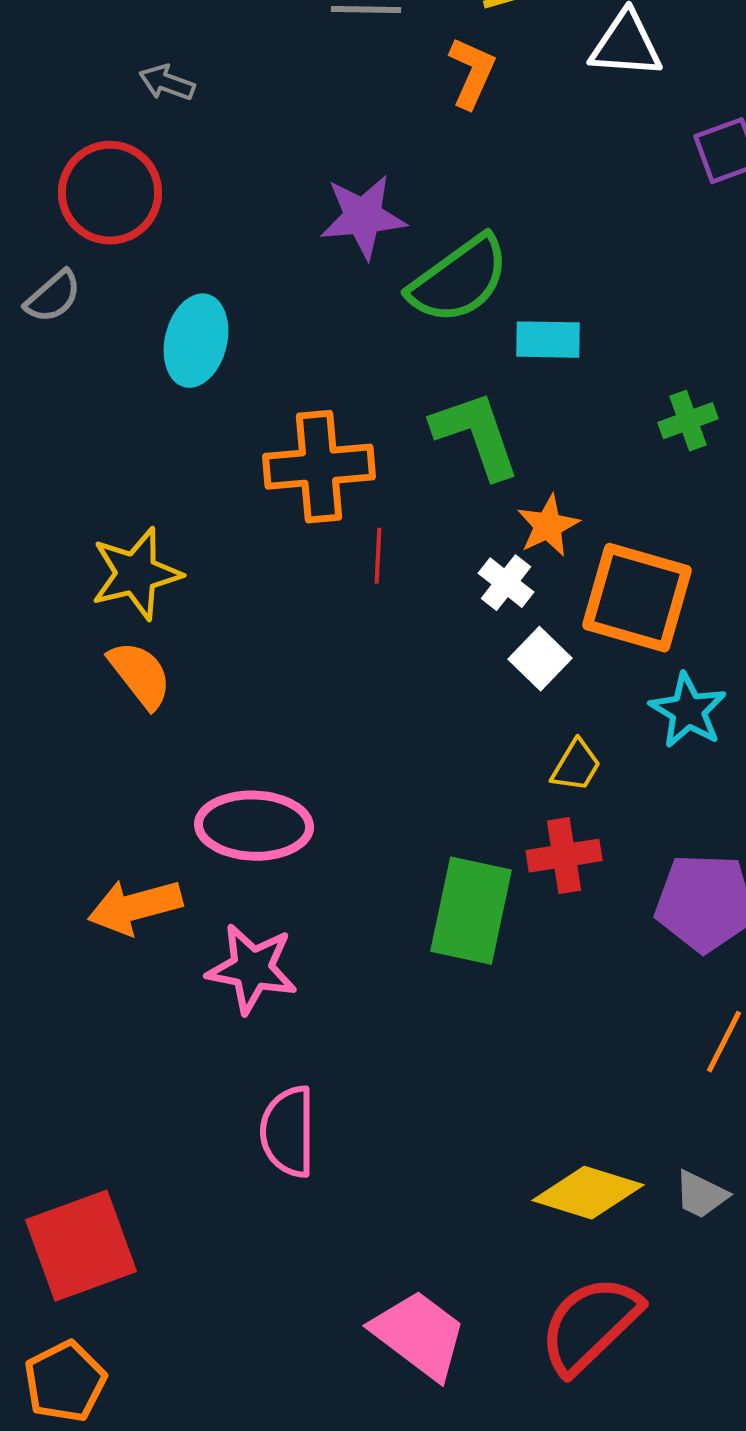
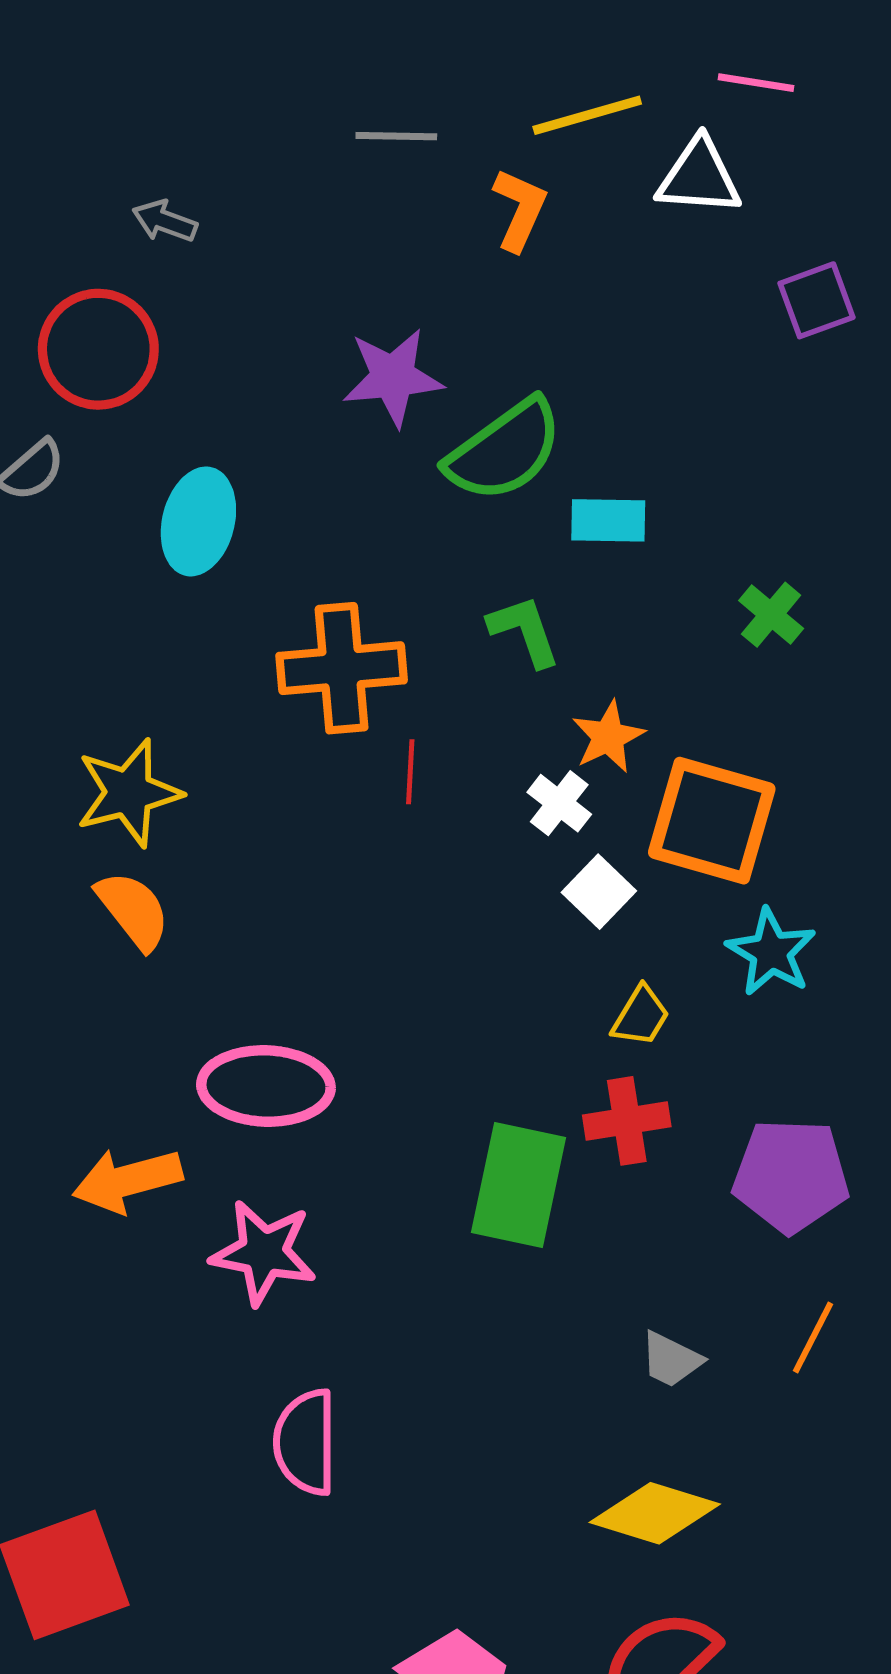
green cross: (688, 421) -> (771, 615), turned -30
green L-shape: (476, 435) -> (524, 631), size x0.7
gray trapezoid: (701, 1195) -> (671, 1360), moved

